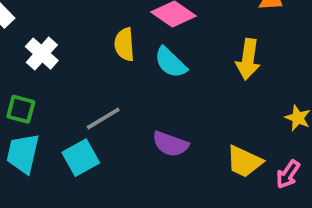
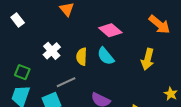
yellow semicircle: (124, 44) -> (82, 57), moved
white cross: (42, 54) -> (52, 51), moved

